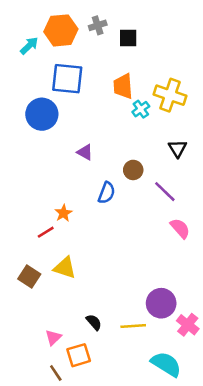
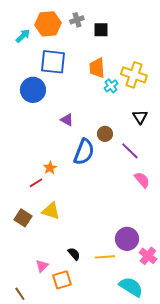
blue semicircle: (107, 193) -> (84, 152), size x1.5
brown line: (56, 373) -> (20, 294), moved

